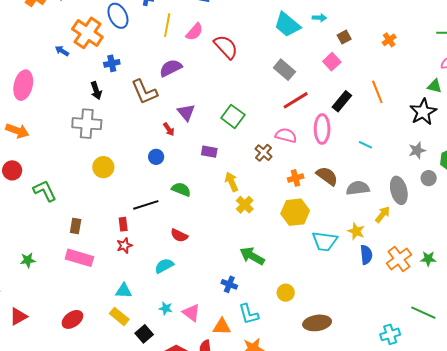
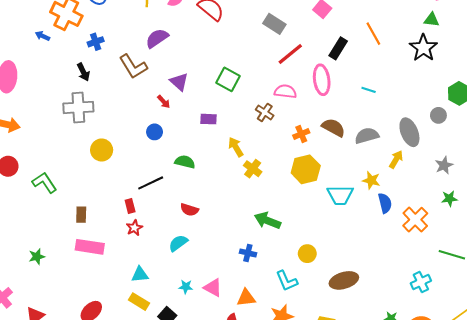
gray star: (417, 150) -> (444, 165), moved
orange cross: (399, 259) -> (415, 220), moved
cyan L-shape: (249, 314) -> (287, 281), moved

